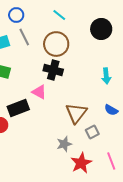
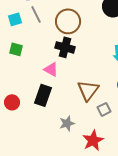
black rectangle: (18, 108) -> (43, 95), moved, turned -50
gray star: (64, 144) -> (67, 123), moved

